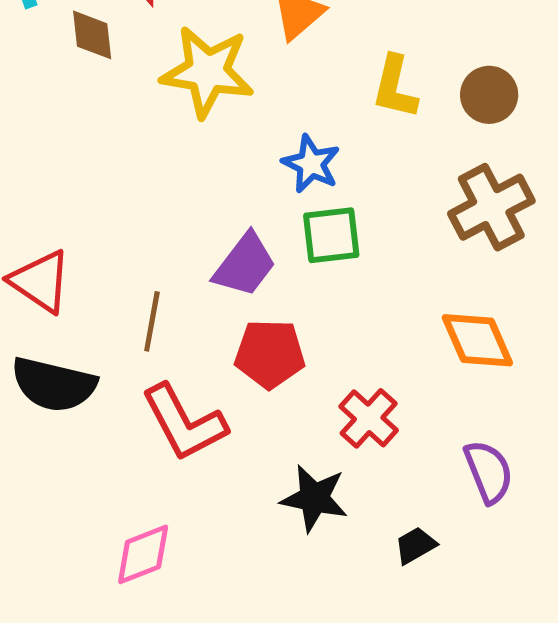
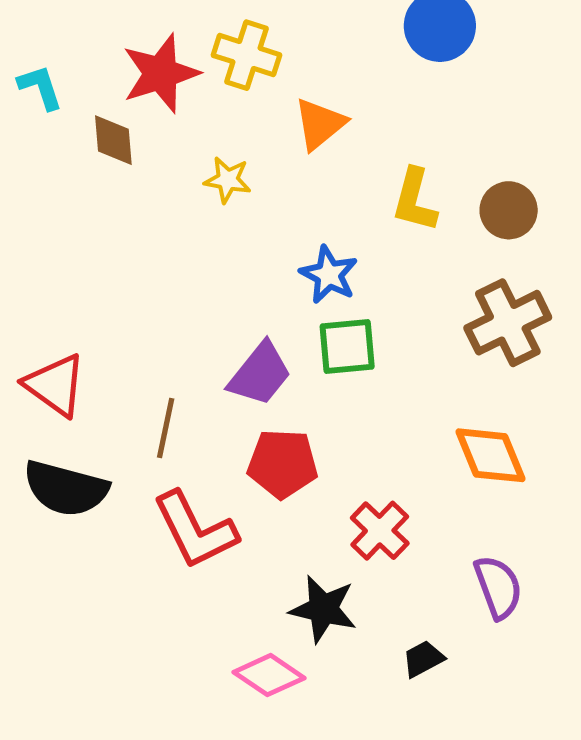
yellow star: (207, 72) -> (228, 180), size x0.5
pink diamond: (143, 554) -> (269, 675), moved, turned 54

